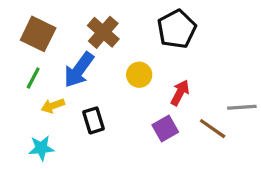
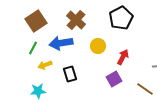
brown square: (38, 34) -> (36, 21), turned 30
blue arrow: (79, 70) -> (61, 43), turned 45
brown line: (213, 129) -> (145, 89), moved

